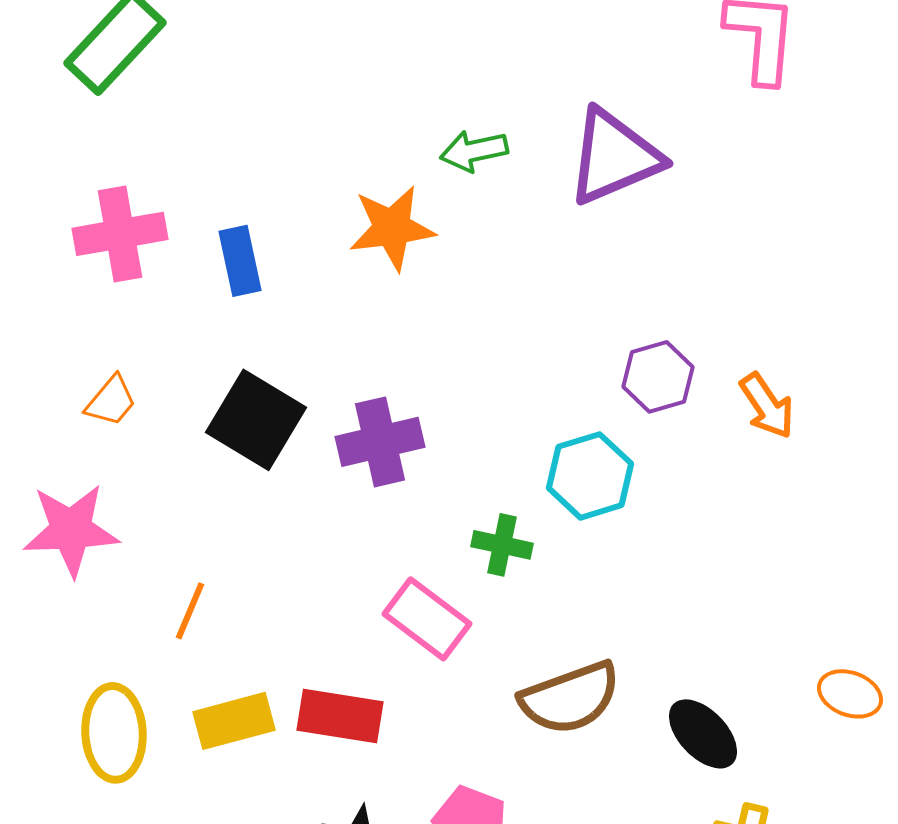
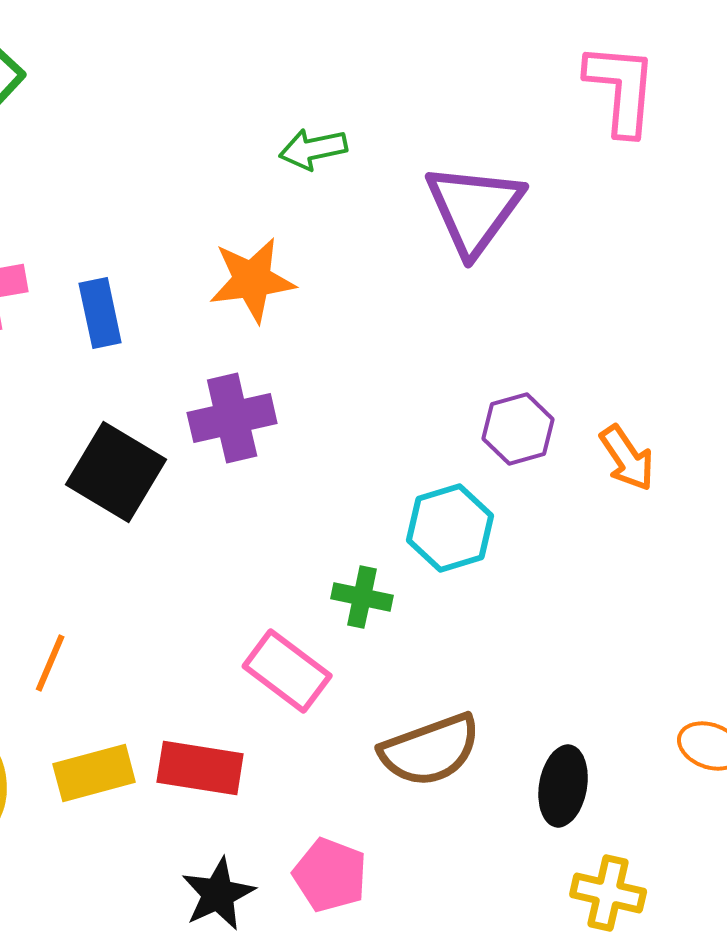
green arrow: (474, 151) -> (313, 149), moved
purple triangle: (614, 157) -> (474, 209), turned -31
purple cross: (380, 442) -> (232, 418), moved
black ellipse: (703, 734) -> (563, 786), turned 54

